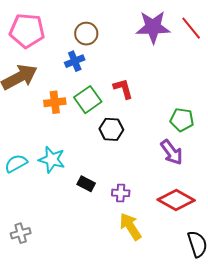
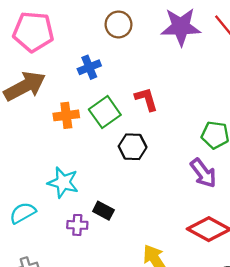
brown circle: (86, 34) -> (118, 24), moved
cyan semicircle: (16, 163) -> (23, 213), moved
purple cross: (121, 193) -> (77, 225), moved

